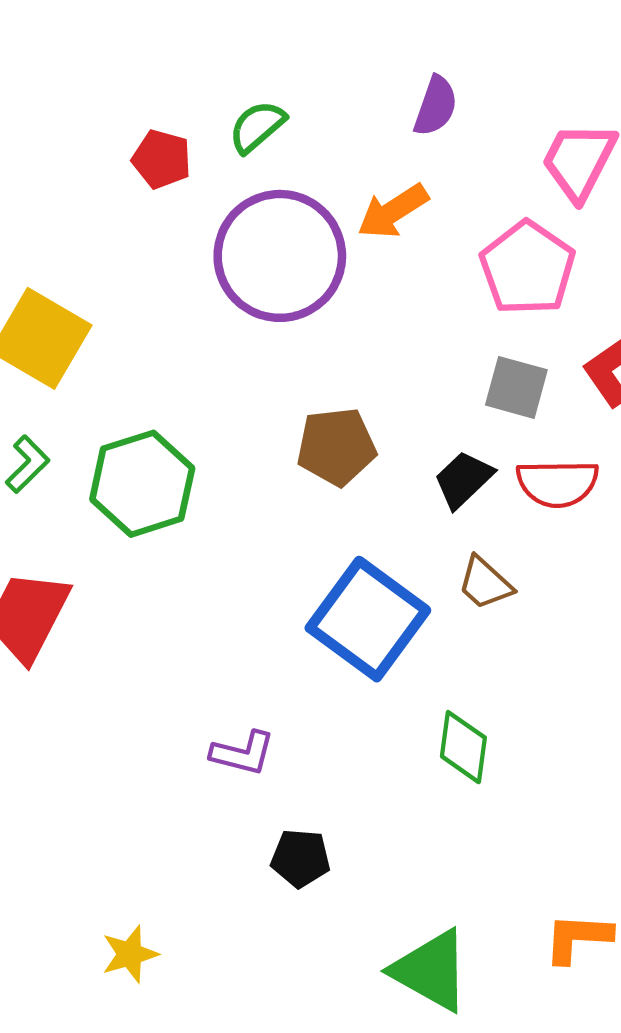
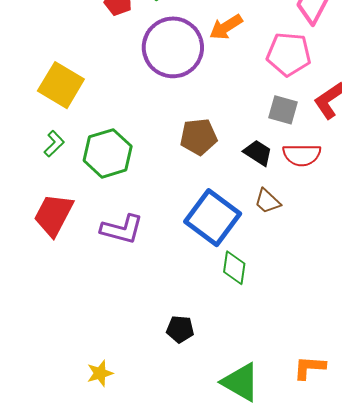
pink pentagon: (528, 268) -> (289, 54), turned -30
black trapezoid: (463, 480) -> (258, 153), turned 76
green diamond: (463, 747) -> (234, 268), moved
purple L-shape: (243, 753) -> (122, 229), moved, size x1.4

